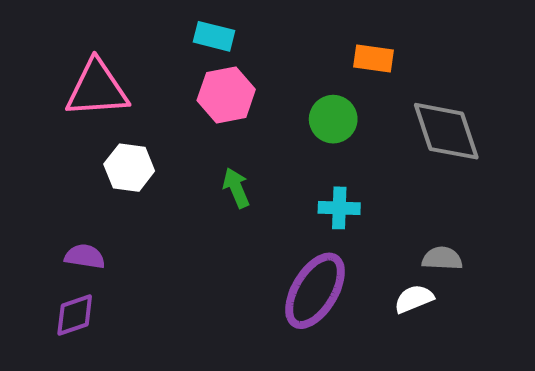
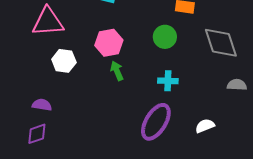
pink hexagon: (226, 95) -> (109, 43), moved
gray semicircle: (442, 258) -> (237, 85), moved

